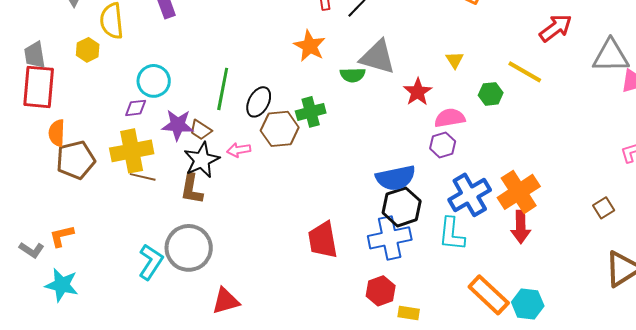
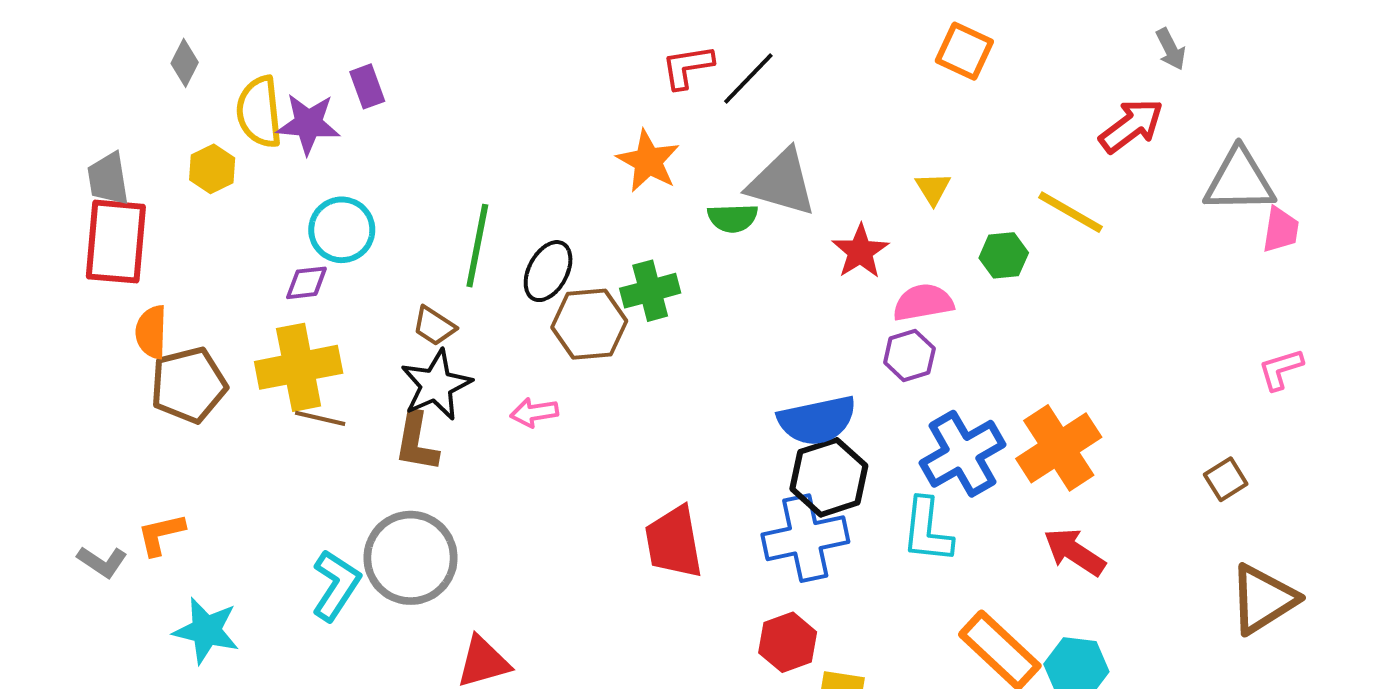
purple star: (178, 125) -> (308, 124), moved
pink arrow: (239, 150) -> (534, 412), moved
red arrow: (521, 227) -> (1074, 552), moved, turned 124
cyan star: (62, 285) -> (206, 631), moved

